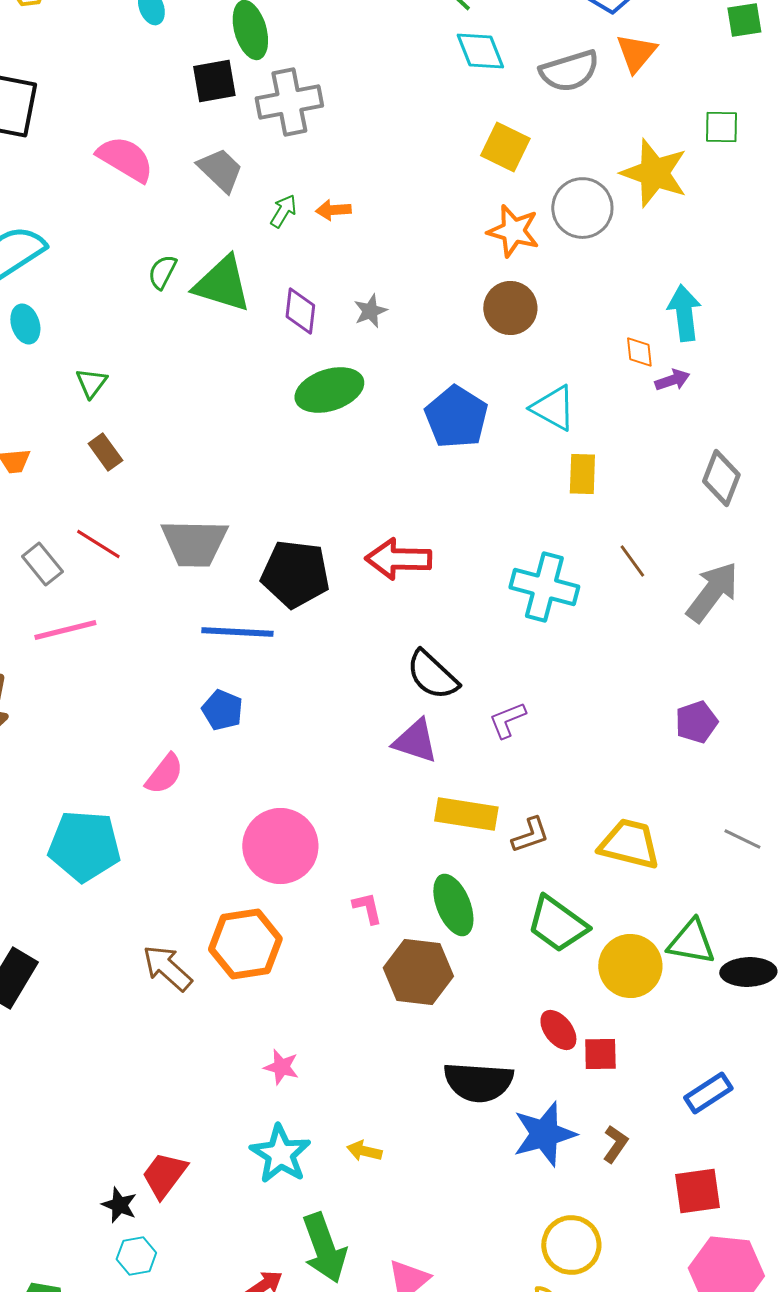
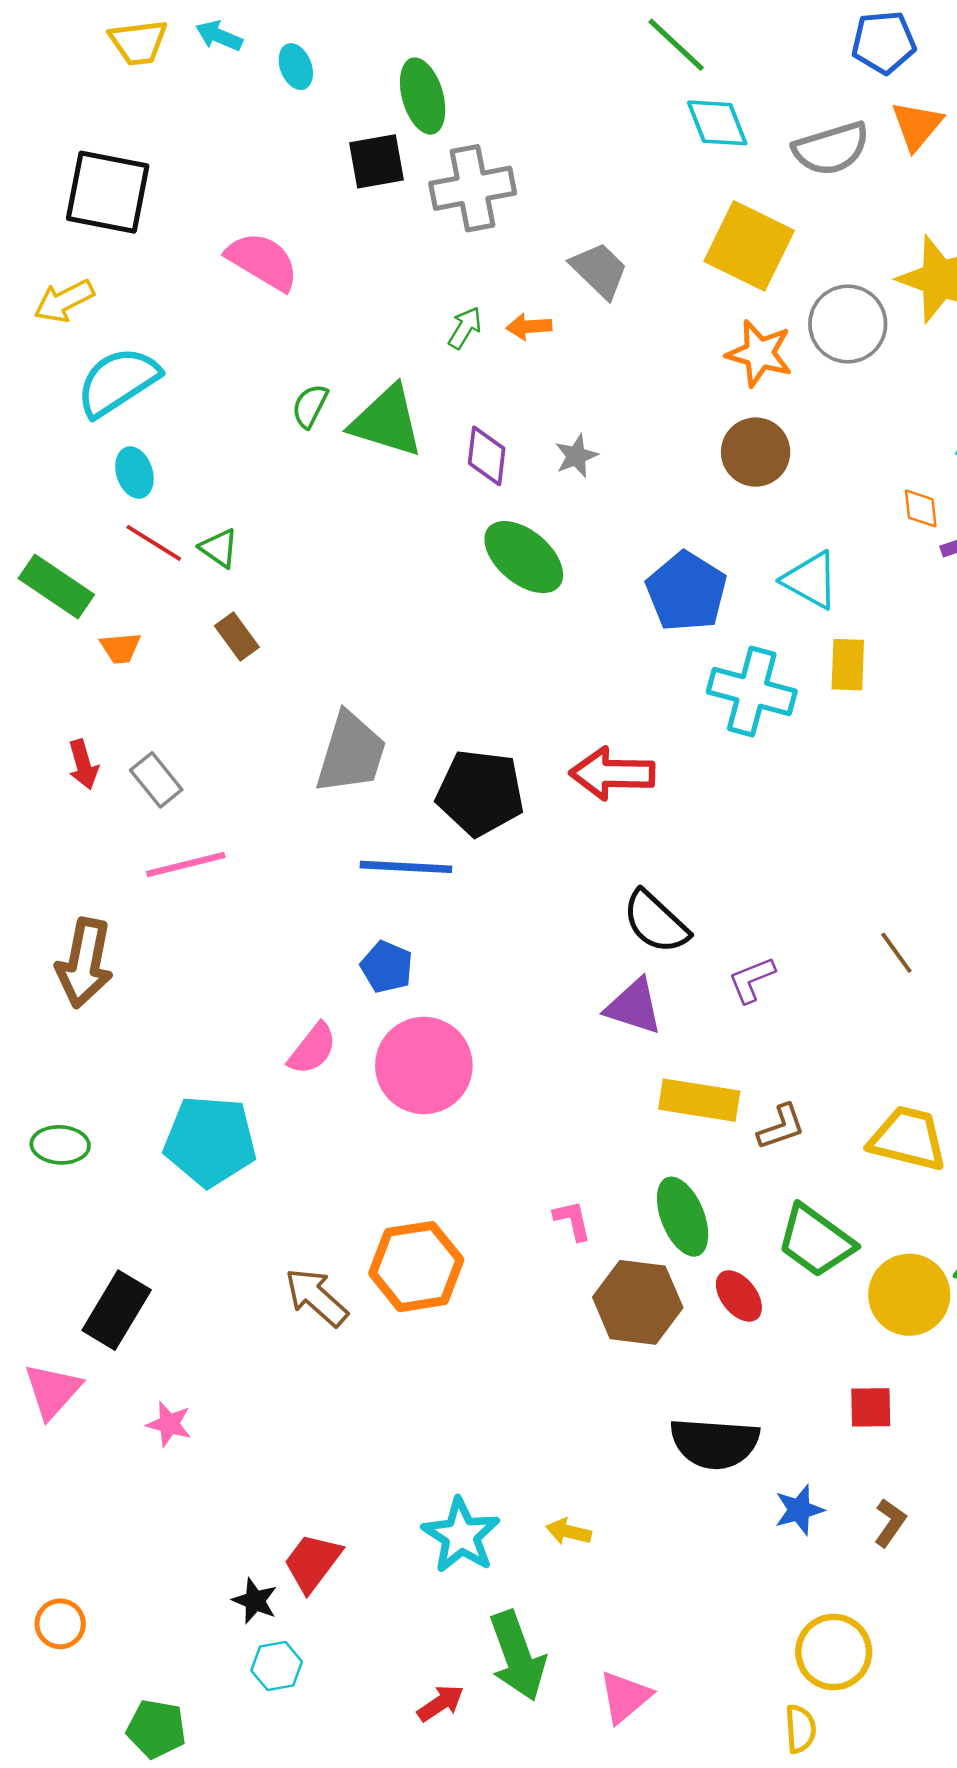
yellow square: (505, 147) -> (749, 246), size x1.4
gray trapezoid: (220, 170) -> (599, 270), moved
green triangle: (91, 383) -> (219, 548), turned -32
green ellipse: (329, 390) -> (524, 557), turned 58
gray trapezoid: (194, 543) -> (351, 753), turned -74
red line: (98, 544) -> (154, 543), moved
brown line: (632, 561) -> (896, 953), moved
cyan cross: (544, 587) -> (752, 692), moved
pink circle: (280, 846) -> (424, 1065), moved
red ellipse: (558, 1030) -> (739, 1296), moved
pink star: (281, 1067) -> (169, 1424), moved
blue star: (544, 1134) -> (799, 1510), size x0.6

